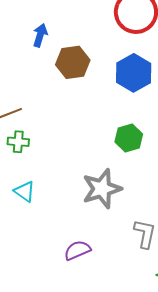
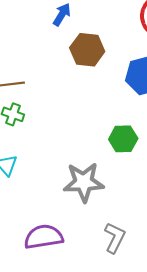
purple semicircle: (77, 250) -> (44, 237), size x1.4

